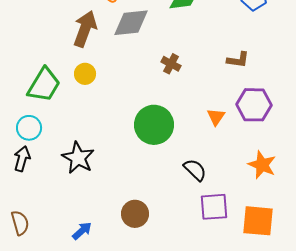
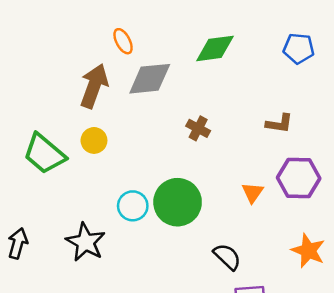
green trapezoid: (44, 85) -> (44, 154), turned 99
cyan circle: (29, 128) -> (133, 206), moved

